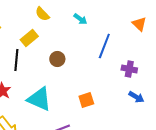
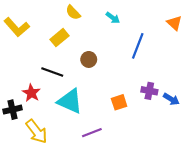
black line: (16, 60) -> (52, 72), moved, turned -75
purple cross: (129, 69) -> (149, 91), moved

